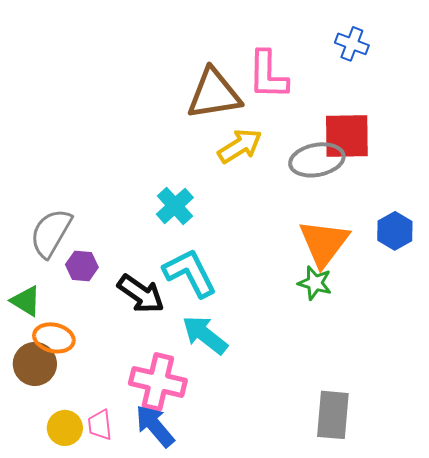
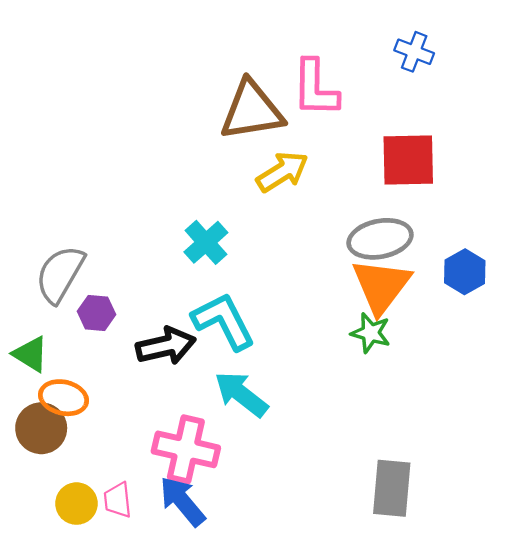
gray ellipse: (317, 160) -> (380, 239), moved
black arrow: (141, 294) -> (166, 346), turned -48

